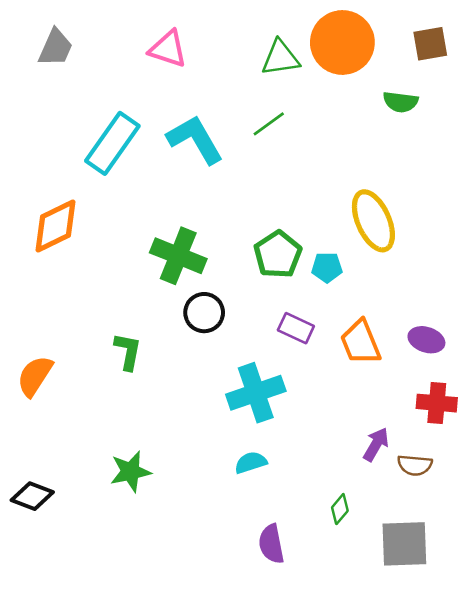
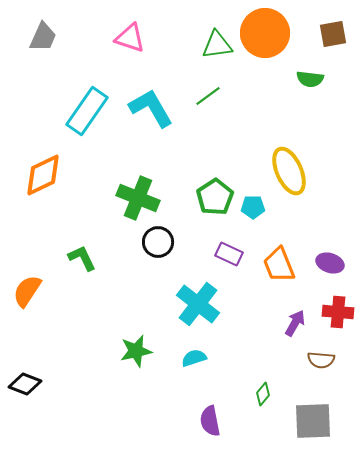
green L-shape: (128, 351) -> (82, 258), moved, turned -36
cyan cross: (256, 393) -> (198, 304), turned -33
purple arrow: (376, 444) -> (295, 323), moved
green star: (130, 472) -> (136, 351), moved

